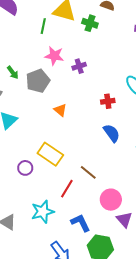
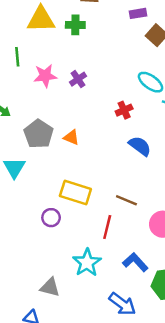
green line: (43, 26) -> (17, 57), moved
gray pentagon: (38, 81) -> (39, 134), moved

